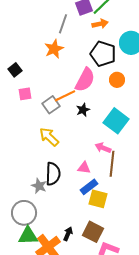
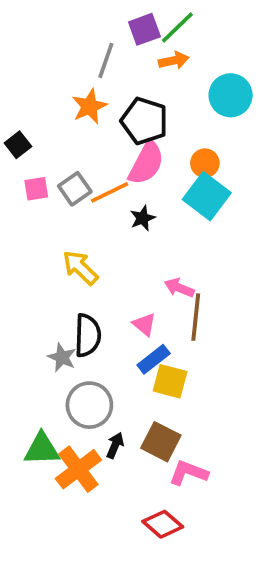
black pentagon: (103, 54) -> (144, 121), moved
gray square: (51, 105) -> (75, 189), moved
cyan square: (116, 121) -> (207, 196), moved
pink triangle: (84, 168) -> (144, 324), turned 32
gray circle: (24, 213) -> (89, 405), moved

